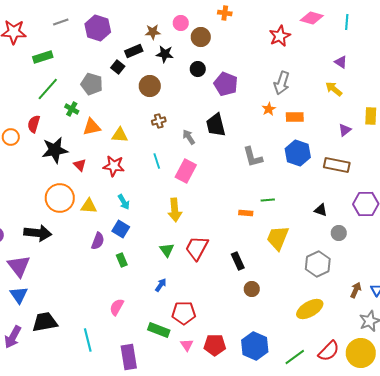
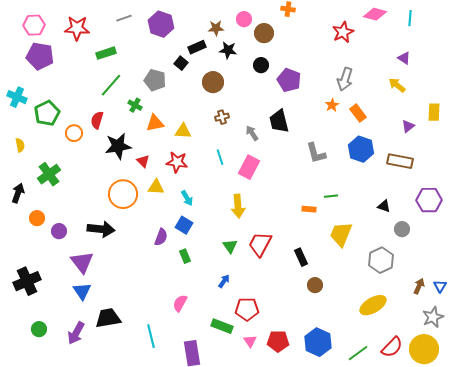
orange rectangle: (295, 117) -> (358, 113), turned 54
yellow triangle: (89, 206) -> (156, 187), moved

